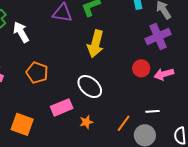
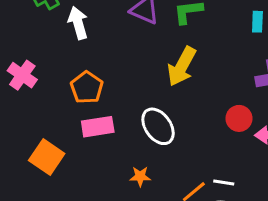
pink rectangle: (62, 107) -> (98, 127), moved
white line: (153, 111) -> (224, 182), moved

